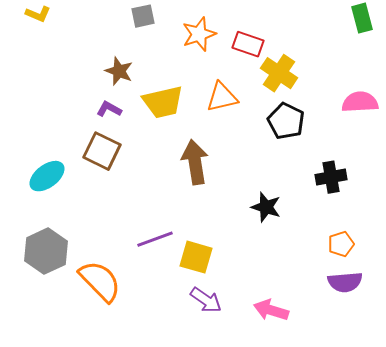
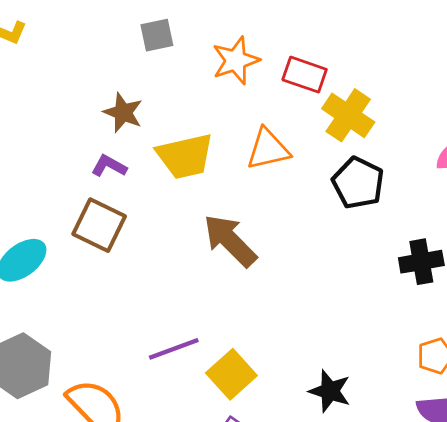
brown arrow: (195, 162) -> (230, 241), turned -36
black star: (266, 207) -> (330, 391), moved
yellow square: (196, 257) -> (231, 374), turned 32

